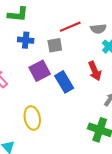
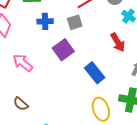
blue rectangle: (64, 82) -> (95, 73), moved
yellow ellipse: (32, 118) -> (101, 109), moved

